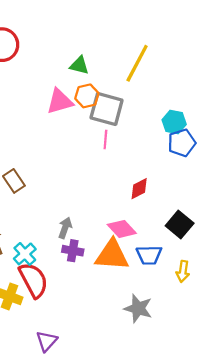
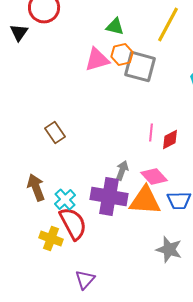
pink line: (105, 140) -> (151, 132), moved
gray arrow: (65, 228) -> (122, 170), moved
purple cross: (73, 251) -> (109, 196), size x1.8

